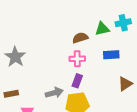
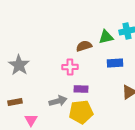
pink cross: (77, 59) -> (70, 67), moved
purple rectangle: (77, 81) -> (81, 89), turned 72

